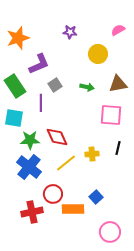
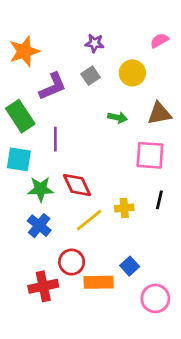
gray square: (55, 85) -> (90, 76), moved
blue cross: (29, 167) -> (39, 226), size x0.7
pink circle: (110, 232) -> (155, 298), moved

